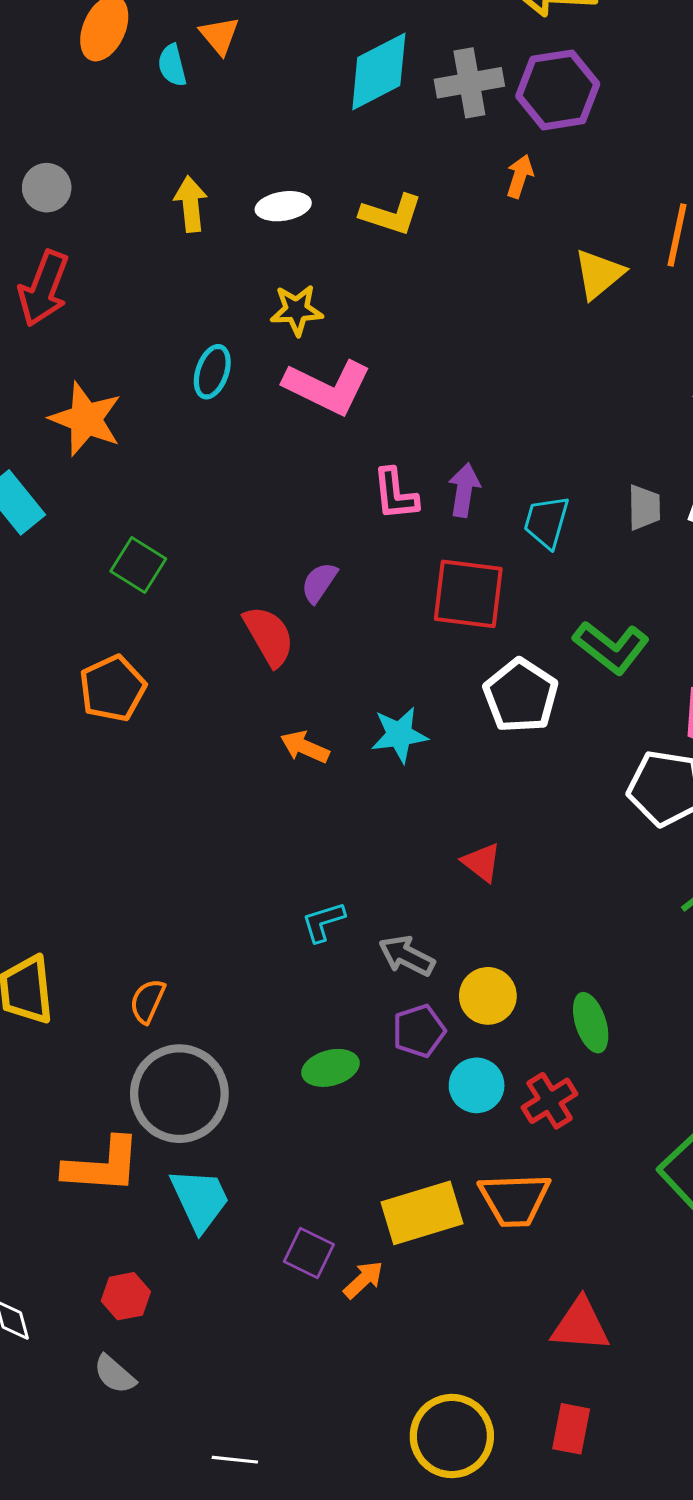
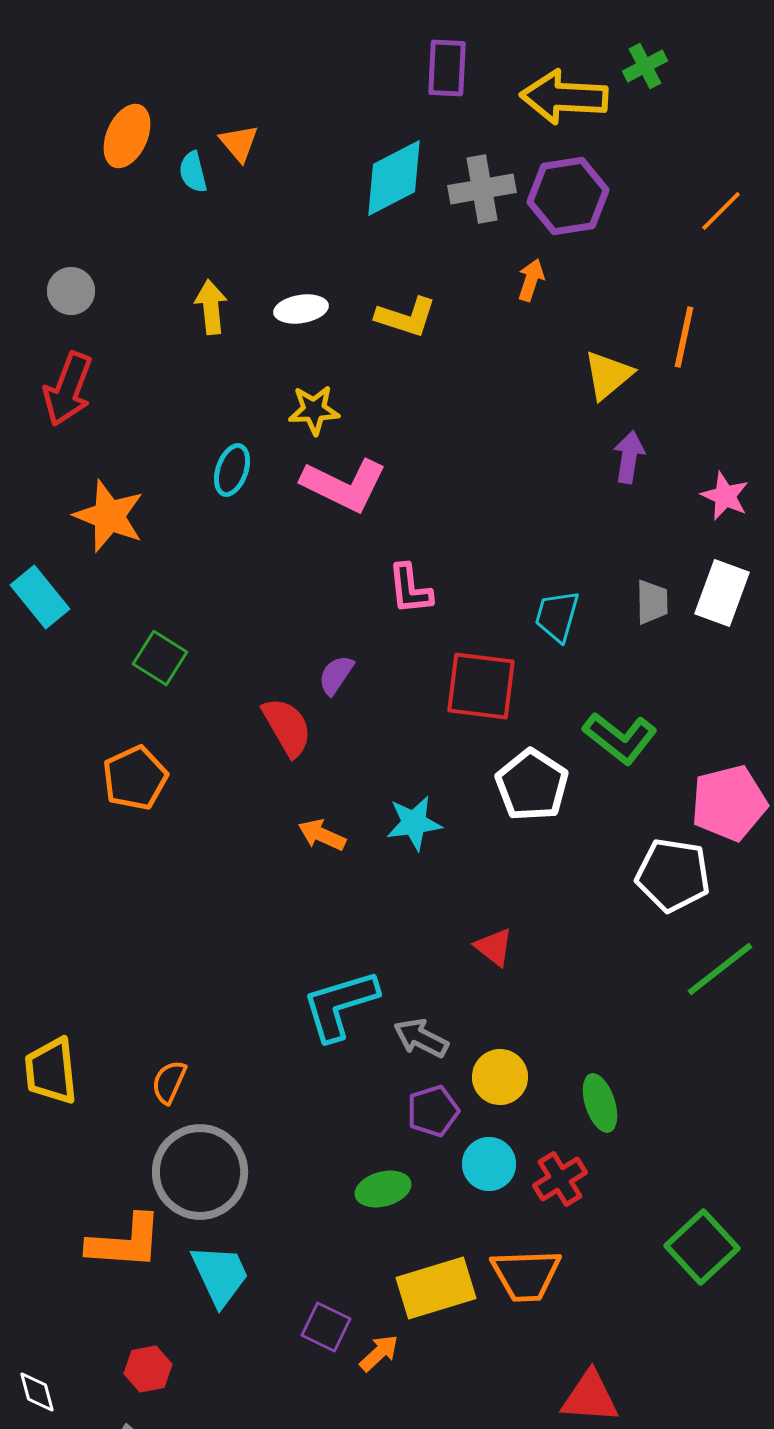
purple arrow: (464, 490) -> (629, 457), moved
cyan L-shape: (323, 922) -> (340, 1005), size x1.8
green ellipse: (330, 1068) -> (383, 1189), moved

